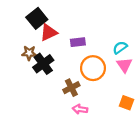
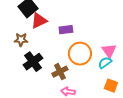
cyan semicircle: (120, 48) -> (105, 63), moved
black cross: (43, 64) -> (33, 62), moved

